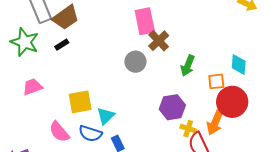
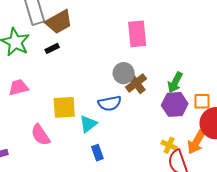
brown cross: (159, 41) -> (136, 83), moved
purple hexagon: (172, 107) -> (175, 104), moved
blue semicircle: (90, 134) -> (110, 103), moved, turned -35

